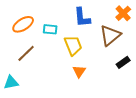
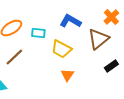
blue L-shape: (82, 17) -> (70, 21), turned 125
yellow trapezoid: (73, 45) -> (61, 49), turned 140

